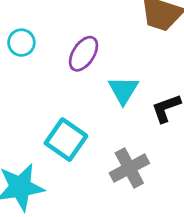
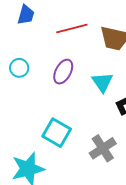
cyan triangle: (123, 90) -> (102, 82), moved

